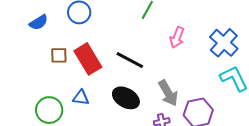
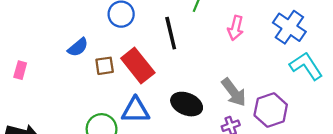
blue semicircle: (39, 22) -> (78, 47), moved
black line: (130, 60) -> (171, 33), moved, turned 56
blue triangle: (81, 98) -> (136, 110), size x1.5

